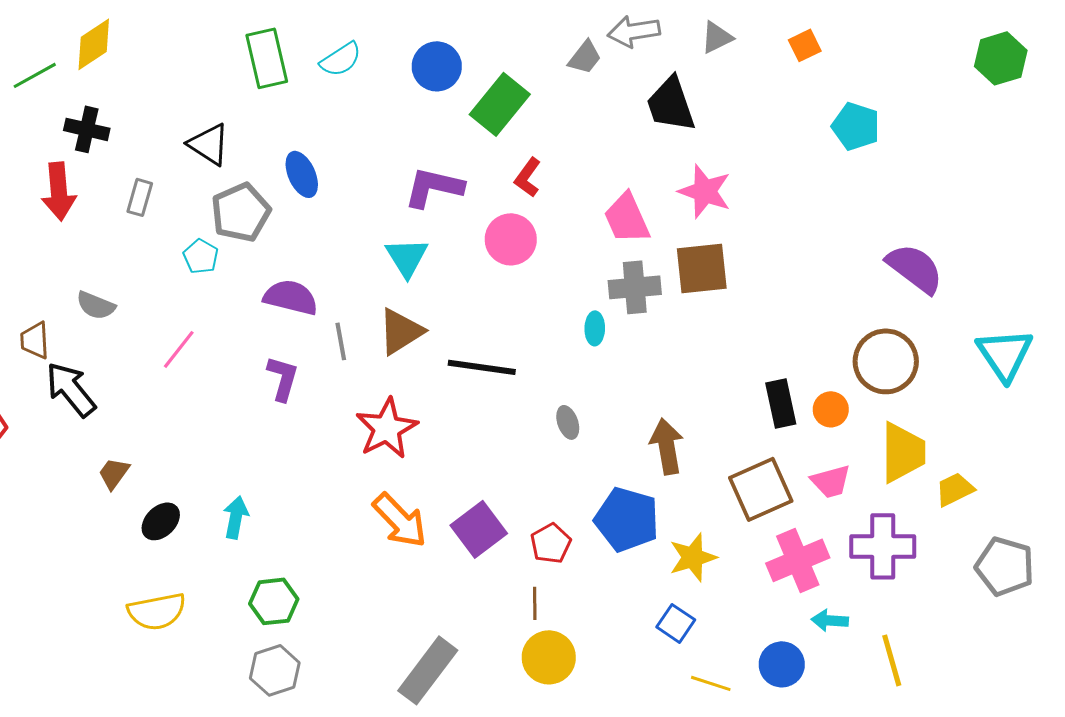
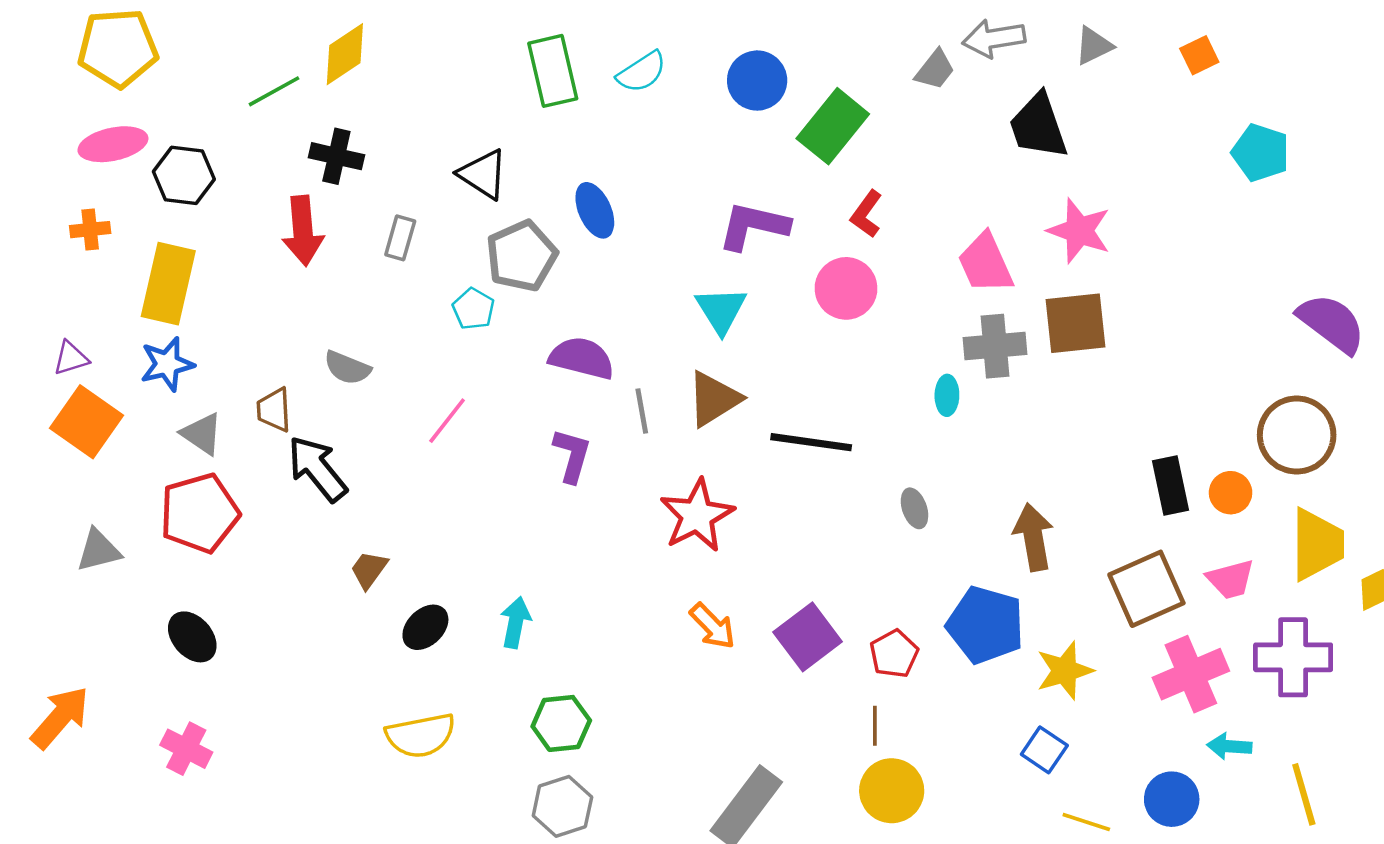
orange arrow: (400, 520) -> (713, 626), size x0.7

